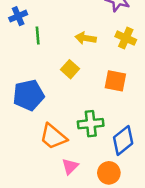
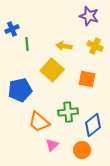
yellow square: (70, 69) -> (52, 70), size x1.6

